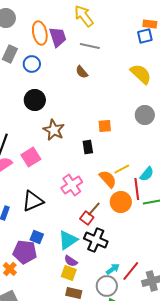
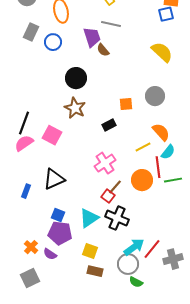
purple trapezoid: (58, 37) -> (92, 37), moved
black circle: (35, 100) -> (76, 78), moved
gray circle: (145, 115) -> (155, 96), moved
black rectangle: (88, 147) -> (109, 125), turned 72
pink square: (31, 157) -> (52, 135), turned -30
orange semicircle: (108, 179) -> (161, 132), moved
pink cross: (72, 185) -> (105, 163), moved
purple pentagon: (25, 252) -> (60, 233), moved
purple semicircle: (71, 261) -> (50, 254), moved
cyan arrow: (113, 269) -> (134, 247), size x1.5

